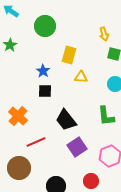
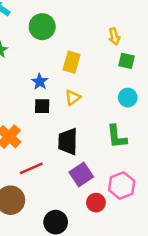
yellow triangle: (81, 77) -> (73, 98), moved, turned -40
black trapezoid: (66, 120) -> (68, 142), turned 40
red circle: (91, 181) -> (96, 203), moved

